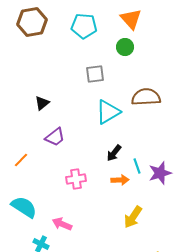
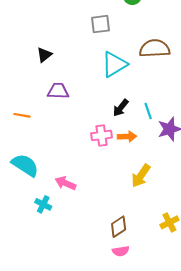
purple trapezoid: (55, 137) -> (58, 91), turned -140
orange line: (21, 160) -> (22, 115), turned 56
cyan line: (137, 166) -> (148, 111), moved
pink cross: (76, 179) -> (102, 135), moved

